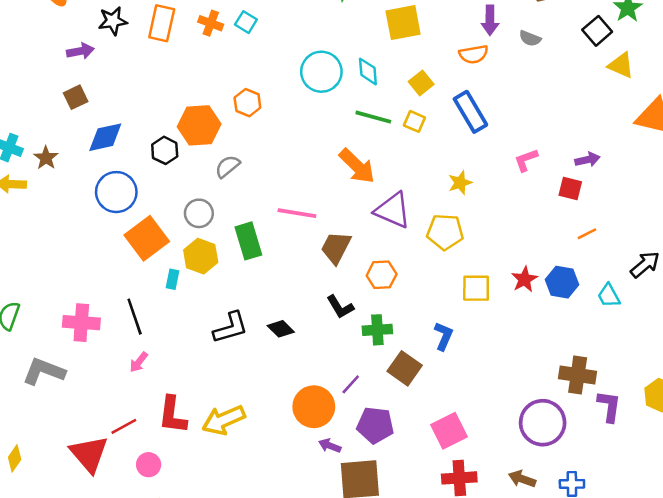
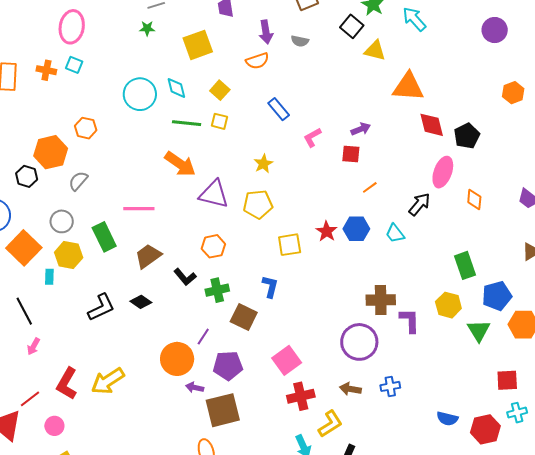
blue rectangle: (470, 112) -> (279, 109), moved, size x0.7
brown trapezoid: (336, 248) -> (148, 256), moved, turned 36
red L-shape: (172, 415) -> (67, 384), turned 32

